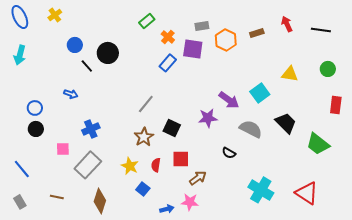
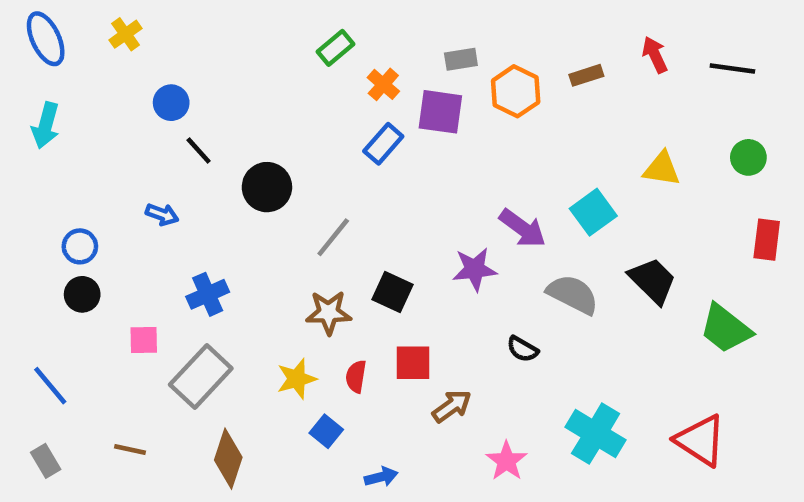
black circle: (108, 53) -> (267, 187), moved
brown star: (144, 137) -> (329, 313), turned 30
yellow star: (130, 166) -> (297, 379), turned 30
pink star: (190, 202) -> (507, 461), moved, turned 30

